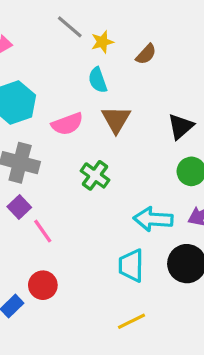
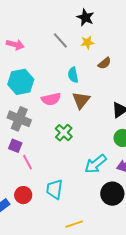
yellow star: (102, 42) -> (87, 42), moved
purple square: (19, 207) -> (15, 146), turned -32
cyan arrow: (153, 219) -> (96, 164), turned -50
cyan trapezoid: (131, 266) -> (54, 189), moved

